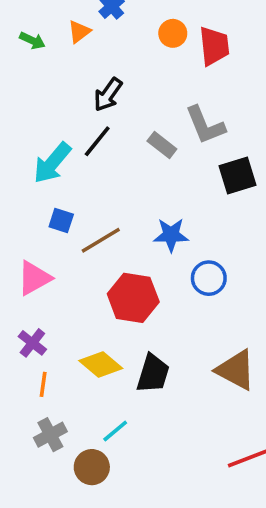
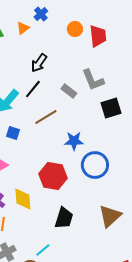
brown line: (101, 240) -> (46, 117), moved
blue circle: (209, 278) -> (95, 165), size x1.4
yellow diamond: (101, 365) -> (23, 199), moved, turned 45
brown triangle: (236, 370) -> (110, 216), turned 50

